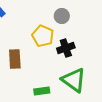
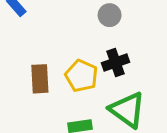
yellow pentagon: (43, 36) -> (81, 76), moved

